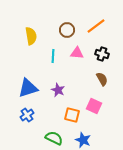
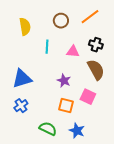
pink triangle: (77, 53) -> (73, 52), moved
brown semicircle: (102, 79) -> (96, 70), size x1.5
purple star: (58, 90) -> (64, 81), moved

